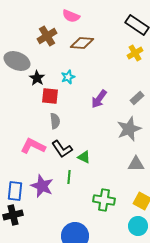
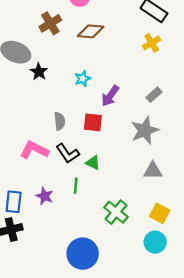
cyan star: (68, 77) -> (83, 79), moved
red square: (50, 96) -> (93, 122), moved
purple star: (42, 186) -> (45, 196), size x0.7
green cross: (104, 200) -> (116, 212), turned 30

